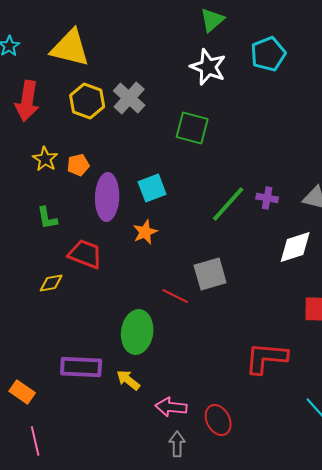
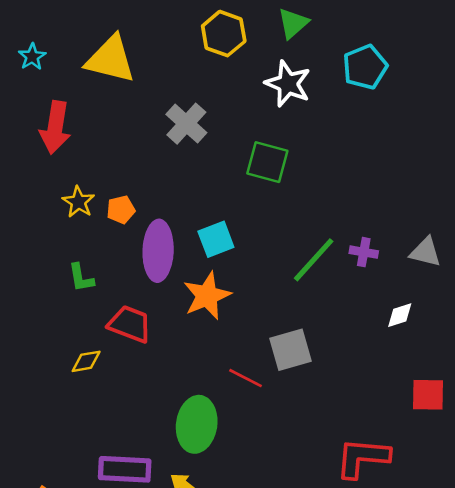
yellow hexagon: (87, 101) -> (224, 34), moved
orange star: (145, 232) -> (207, 296), size x1.5
white diamond: (295, 247) -> (400, 315), size x0.6

